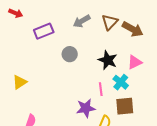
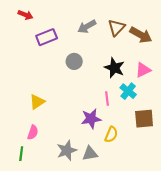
red arrow: (16, 13) -> (25, 15), moved
yellow triangle: (20, 82) -> (37, 102), moved
brown square: (125, 106) -> (144, 119), moved

